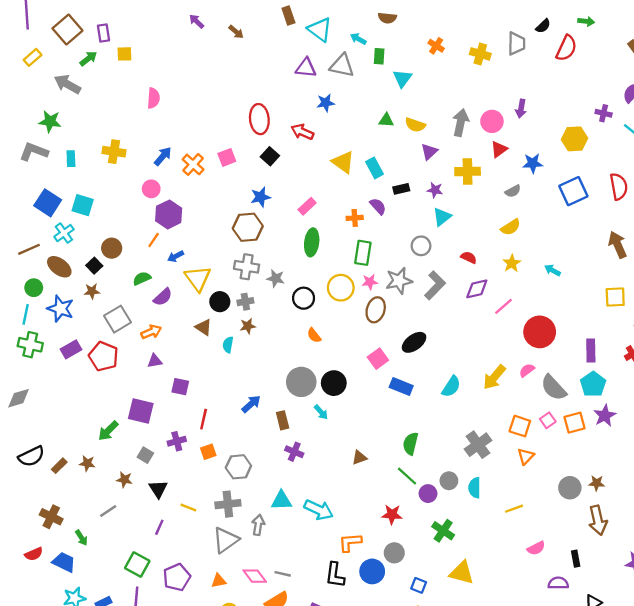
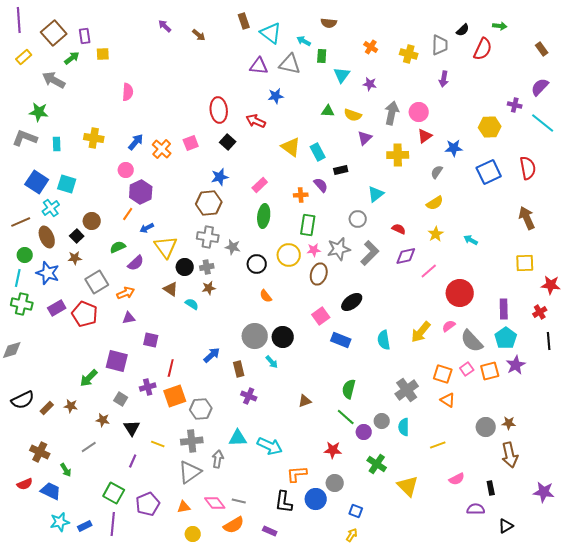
purple arrow: (521, 109) -> (444, 79), moved
purple star: (435, 190) -> (370, 84), moved
gray semicircle: (513, 191) -> (437, 172), turned 152
brown ellipse: (59, 267) -> (47, 237), turned 30
cyan semicircle: (228, 345) -> (192, 304), turned 112
cyan semicircle: (451, 387) -> (384, 340), turned 138
orange square: (208, 452) -> (175, 396), size x1.6
orange triangle: (526, 456) -> (448, 400), turned -42
yellow triangle: (462, 573) -> (408, 486), moved, turned 30

